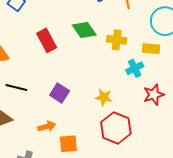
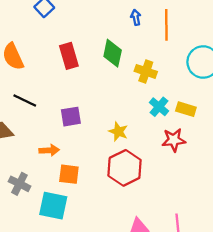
green diamond: (84, 30) -> (113, 53), turned 35
yellow rectangle: (151, 49) -> (186, 109), moved
cyan cross: (135, 68) -> (159, 107), turned -36
purple square: (60, 93) -> (71, 117), turned 36

